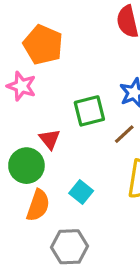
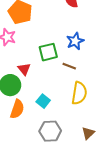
brown line: (124, 134) -> (69, 66), turned 64
gray hexagon: (70, 247) -> (50, 131), moved

